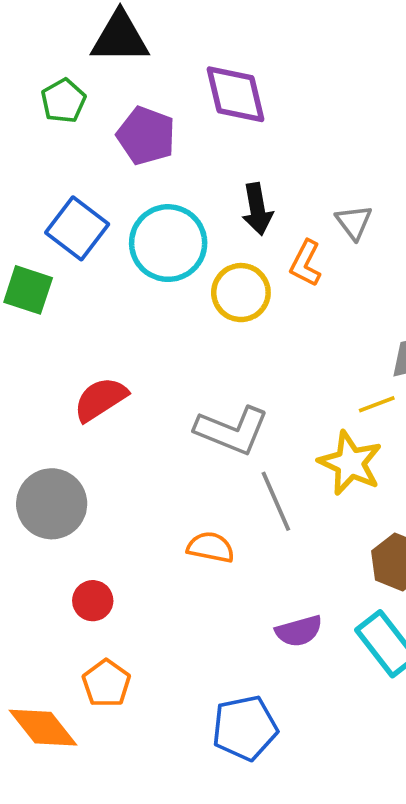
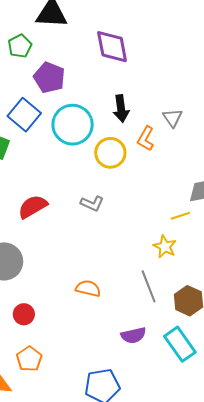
purple pentagon: (146, 136) -> (49, 78), moved
gray L-shape: (232, 430) -> (92, 203), moved, size x0.6
yellow star: (350, 463) -> (165, 247), size x0.7
gray line: (276, 501) -> (149, 286), moved

